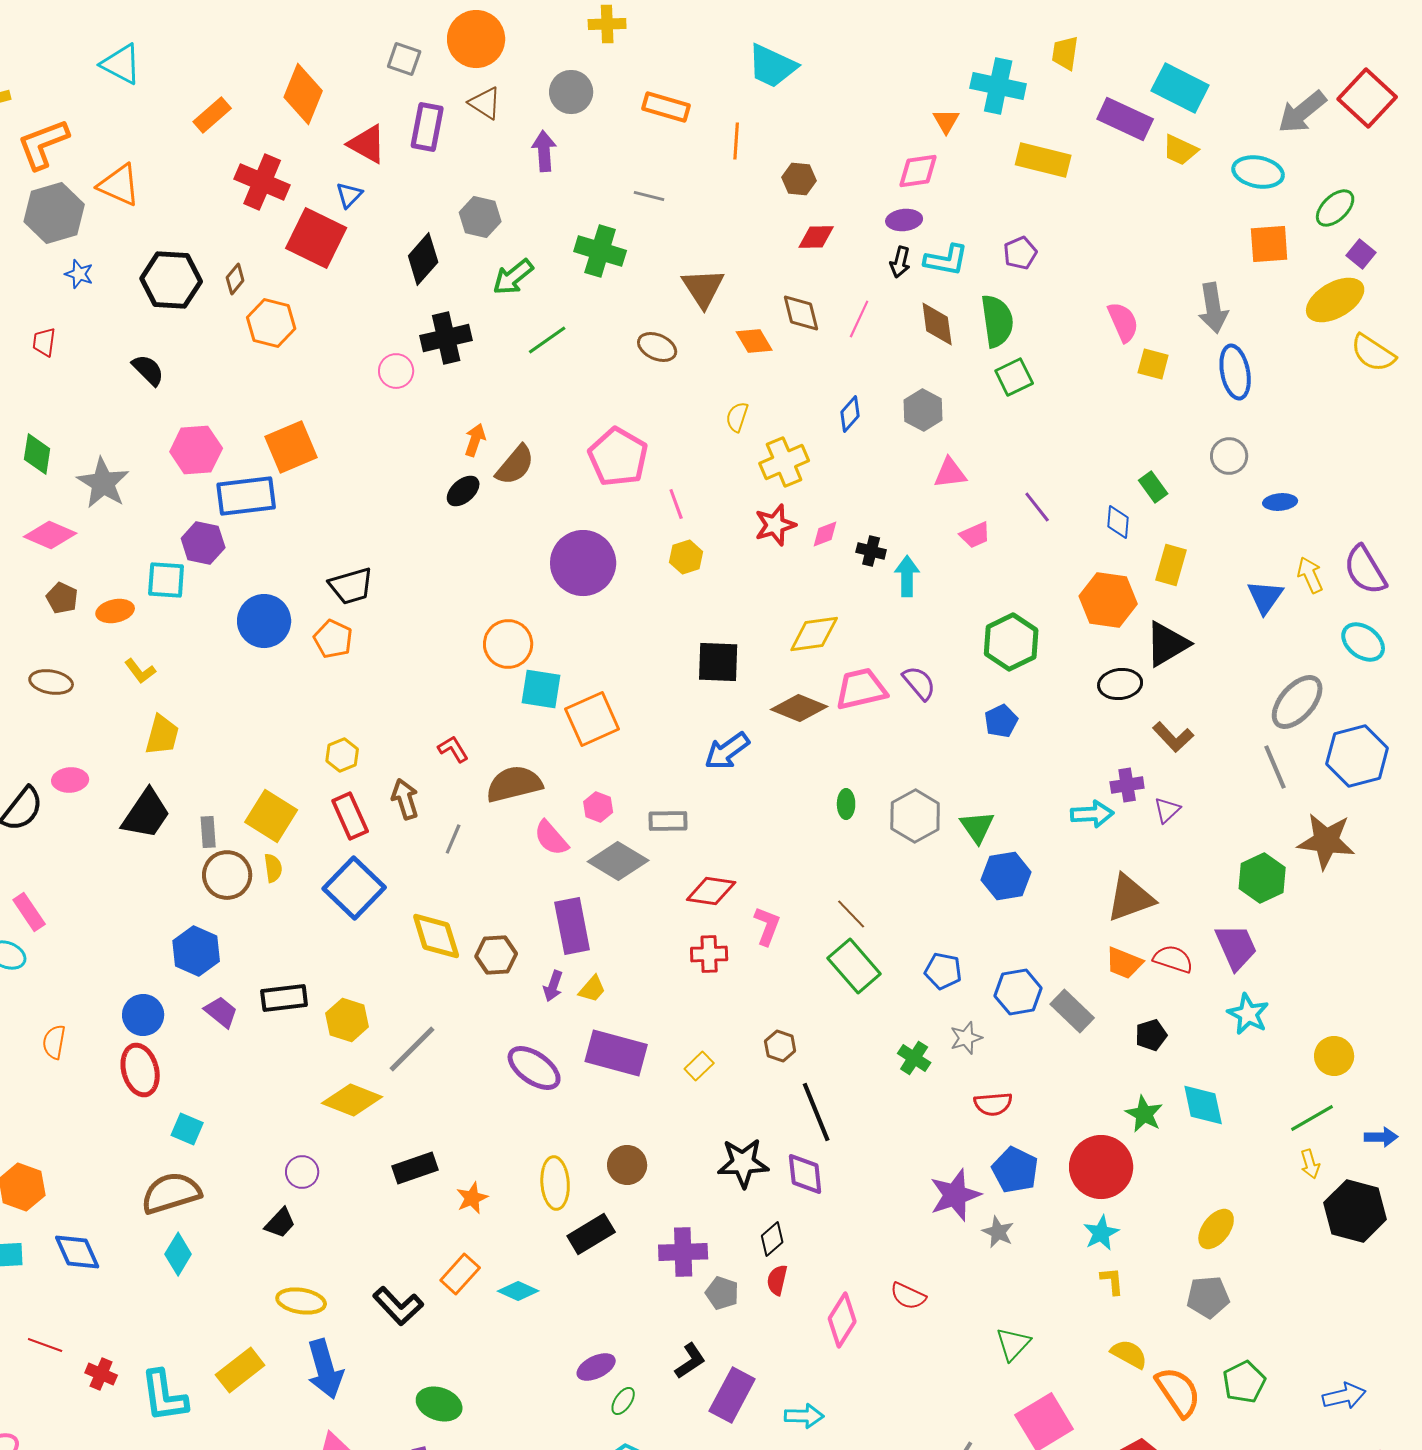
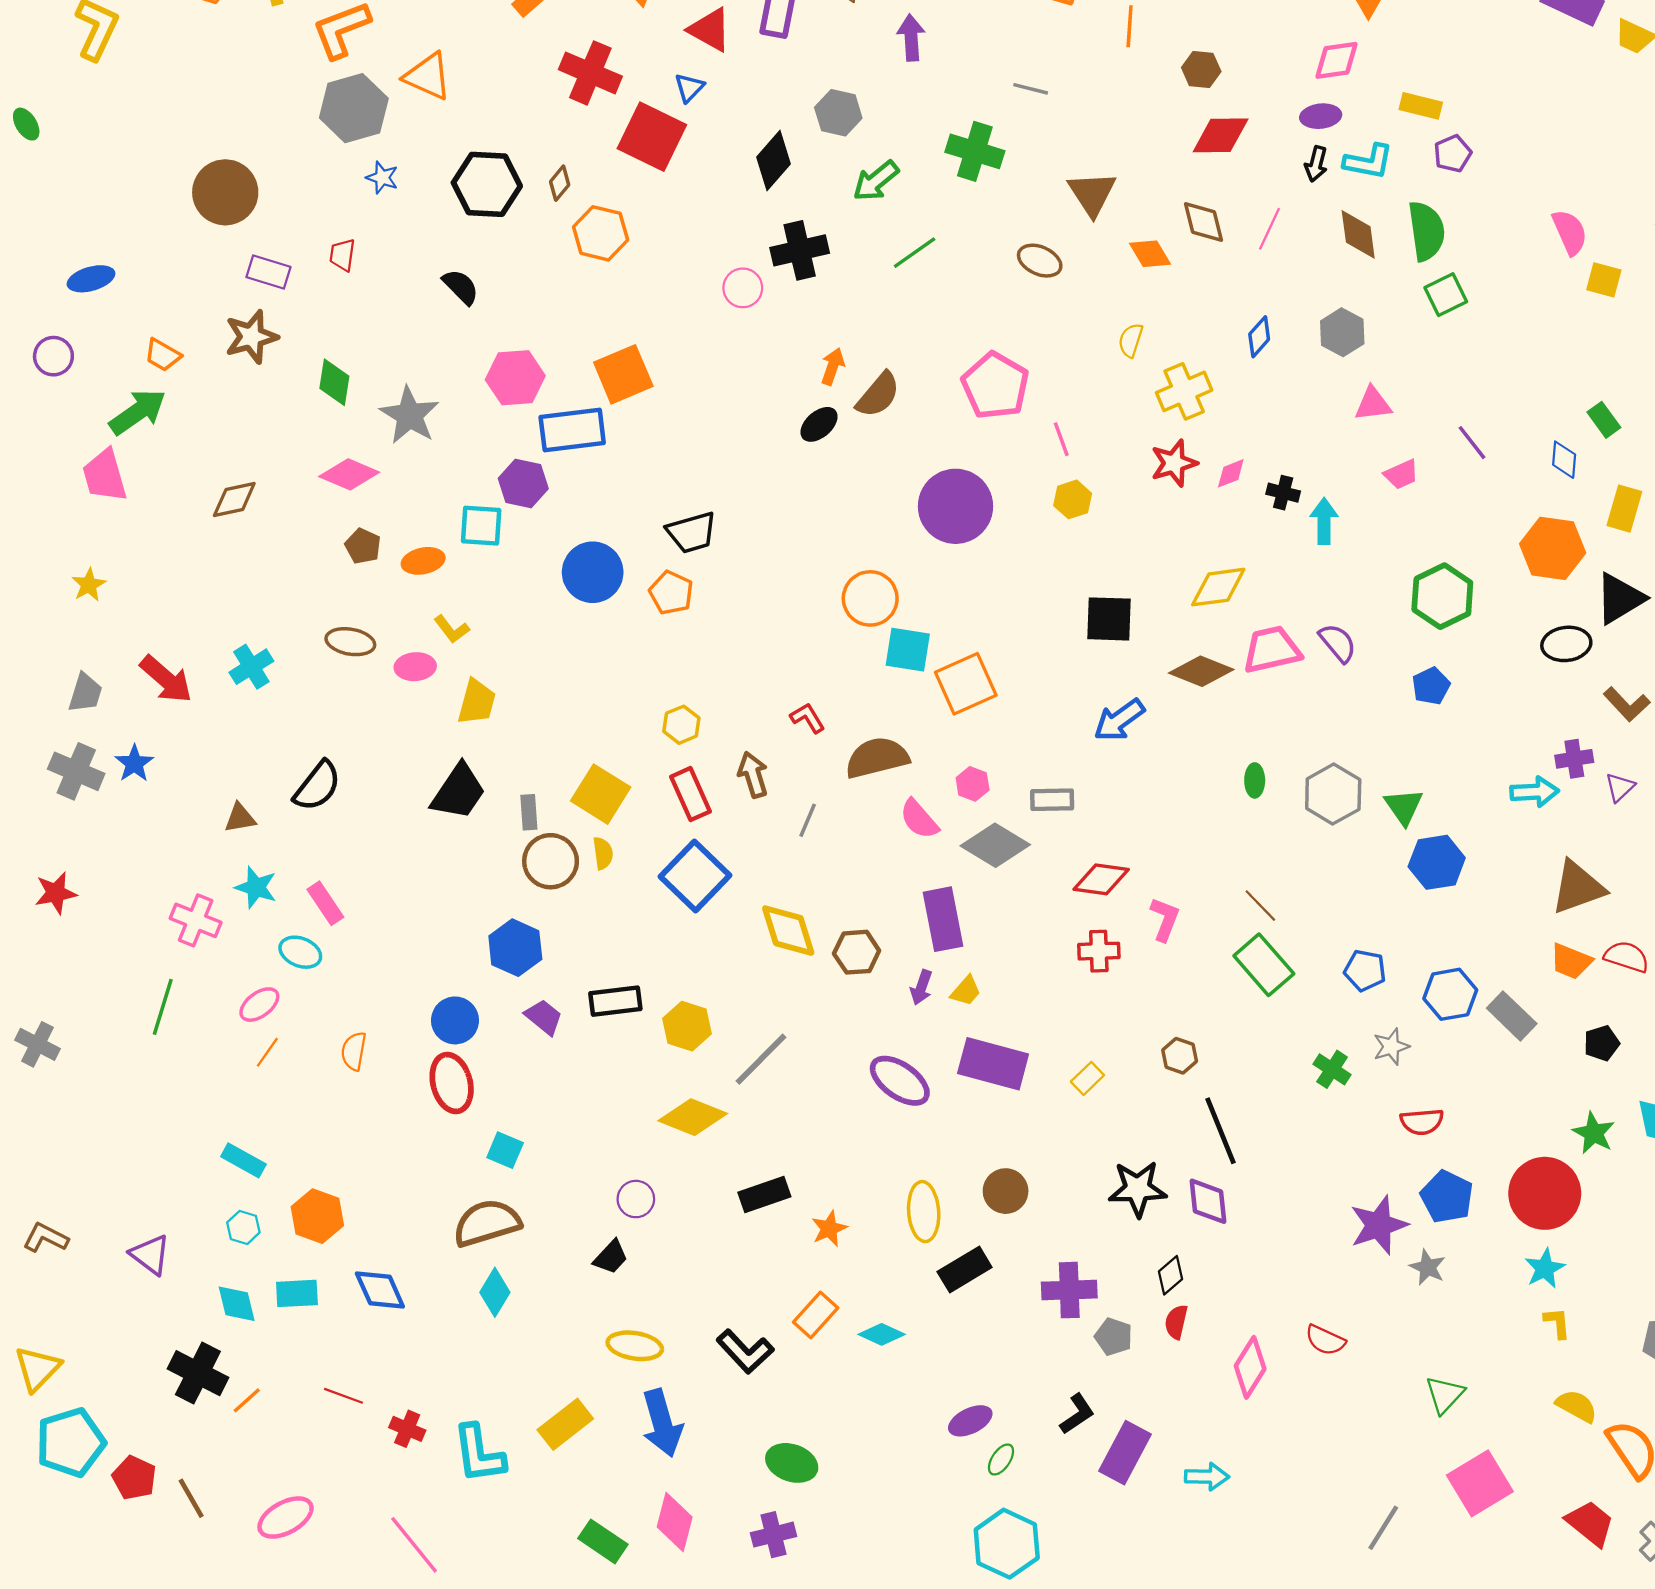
yellow rectangle: (1043, 160) -> (1421, 106), moved, size x0.7
red diamond: (816, 237) -> (1221, 135), size x1.4
pink ellipse: (70, 780) -> (415, 667), moved

